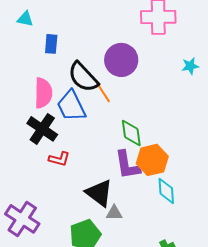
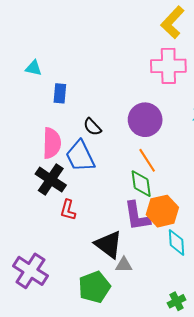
purple circle: (121, 60) -> (145, 120), moved
black semicircle: (83, 77) -> (92, 127), size x0.6
orange line: (102, 91) -> (147, 160), moved
red L-shape: (59, 159) -> (68, 210), turned 90

